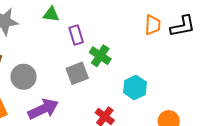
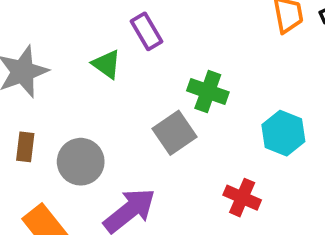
green triangle: (51, 14) -> (107, 64), moved, turned 42
purple rectangle: (76, 35) -> (146, 31), moved

